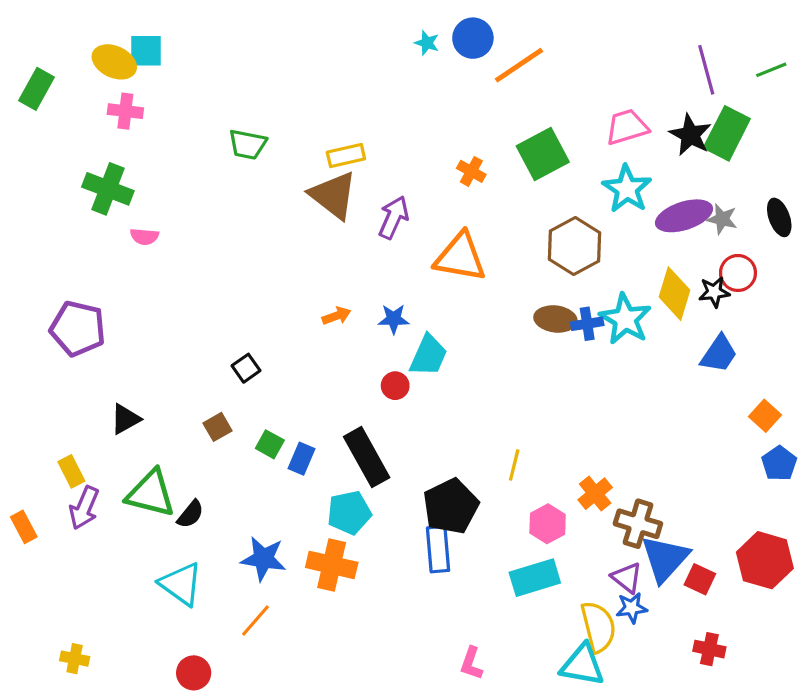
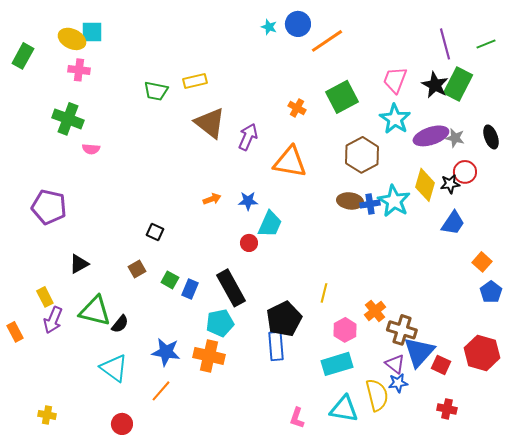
pink trapezoid: (627, 127) -> (395, 80), turned -52
yellow rectangle: (346, 156) -> (195, 81), moved
black square: (246, 368) -> (155, 232), turned -30
cyan triangle: (582, 665) -> (344, 409), moved

